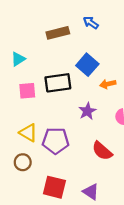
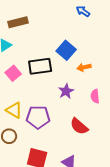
blue arrow: (91, 23) -> (83, 11), moved
brown rectangle: (58, 33) -> (18, 22), moved
pink square: (27, 91) -> (13, 73), turned -35

